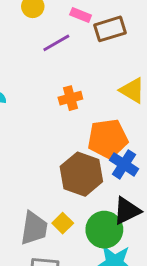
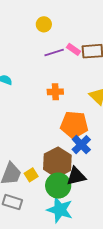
pink rectangle: (81, 15) -> (74, 49), moved
brown hexagon: (81, 174) -> (57, 162), moved

